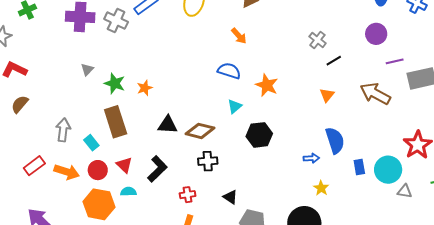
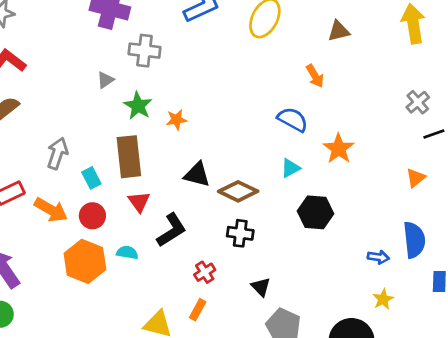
gray cross: (116, 20) -> (145, 51), moved, turned -30
red triangle: (124, 165) -> (139, 202), moved
red cross: (188, 195) -> (205, 272), turned -35

